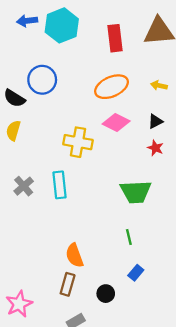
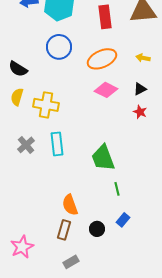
blue circle: (42, 80) -> (59, 47), moved
yellow cross: (78, 142) -> (46, 105), moved
green trapezoid: (136, 192) -> (103, 158), moved, turned 72
black circle: (106, 294) -> (97, 229), moved

